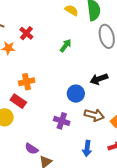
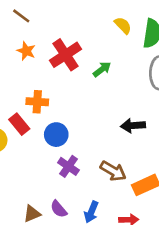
red cross: (26, 33) -> (66, 55), moved, size x1.6
blue circle: (76, 94) -> (56, 135), moved
purple semicircle: (31, 149) -> (59, 209), moved

